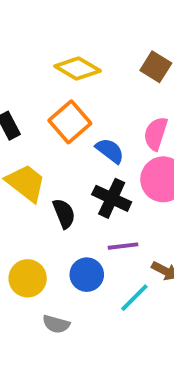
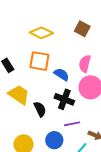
orange square: (70, 122) -> (39, 61), turned -35

